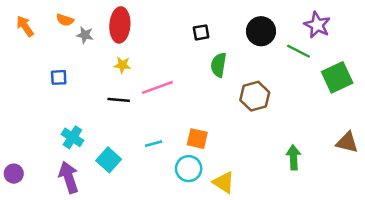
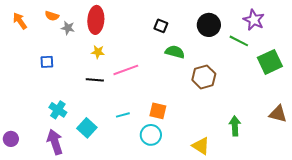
black square: (201, 32) -> (161, 26), turned 32
green semicircle: (219, 65) -> (175, 52), turned 96
yellow triangle: (224, 182) -> (201, 146), moved

